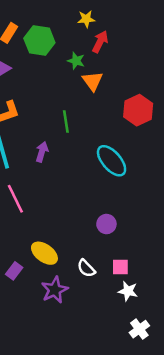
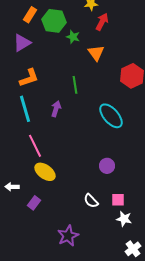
green star: (76, 61) -> (73, 37), moved
yellow ellipse: (44, 253) -> (45, 172), moved
purple star: (55, 290) -> (68, 236), moved

